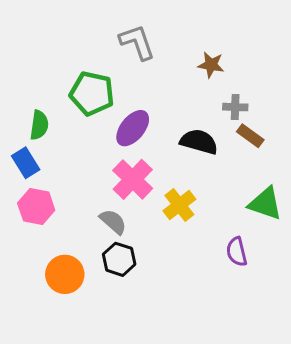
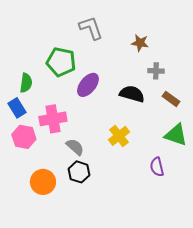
brown rectangle: (250, 136) -> (171, 99), moved
pink cross: (133, 179) -> (53, 119), moved, turned 36

